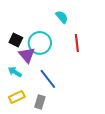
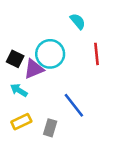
black square: (16, 40) -> (15, 59), moved
purple triangle: (27, 55) -> (34, 69), turned 48
blue line: (48, 79) -> (74, 105), moved

